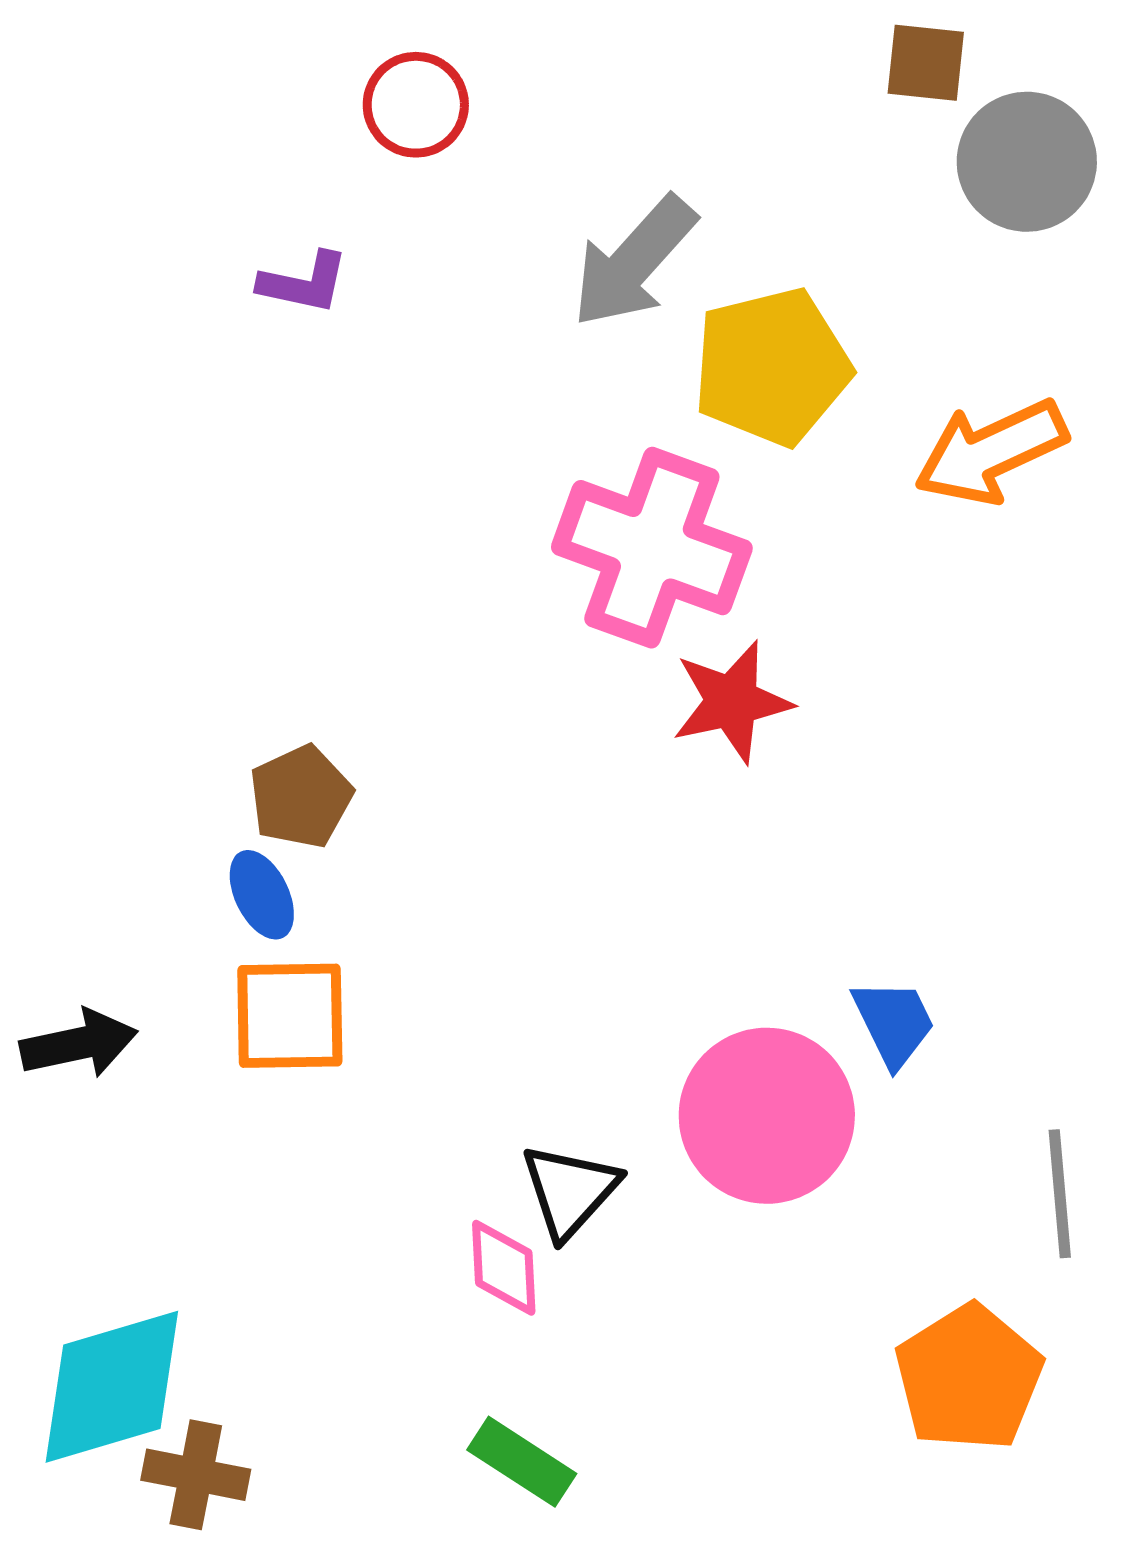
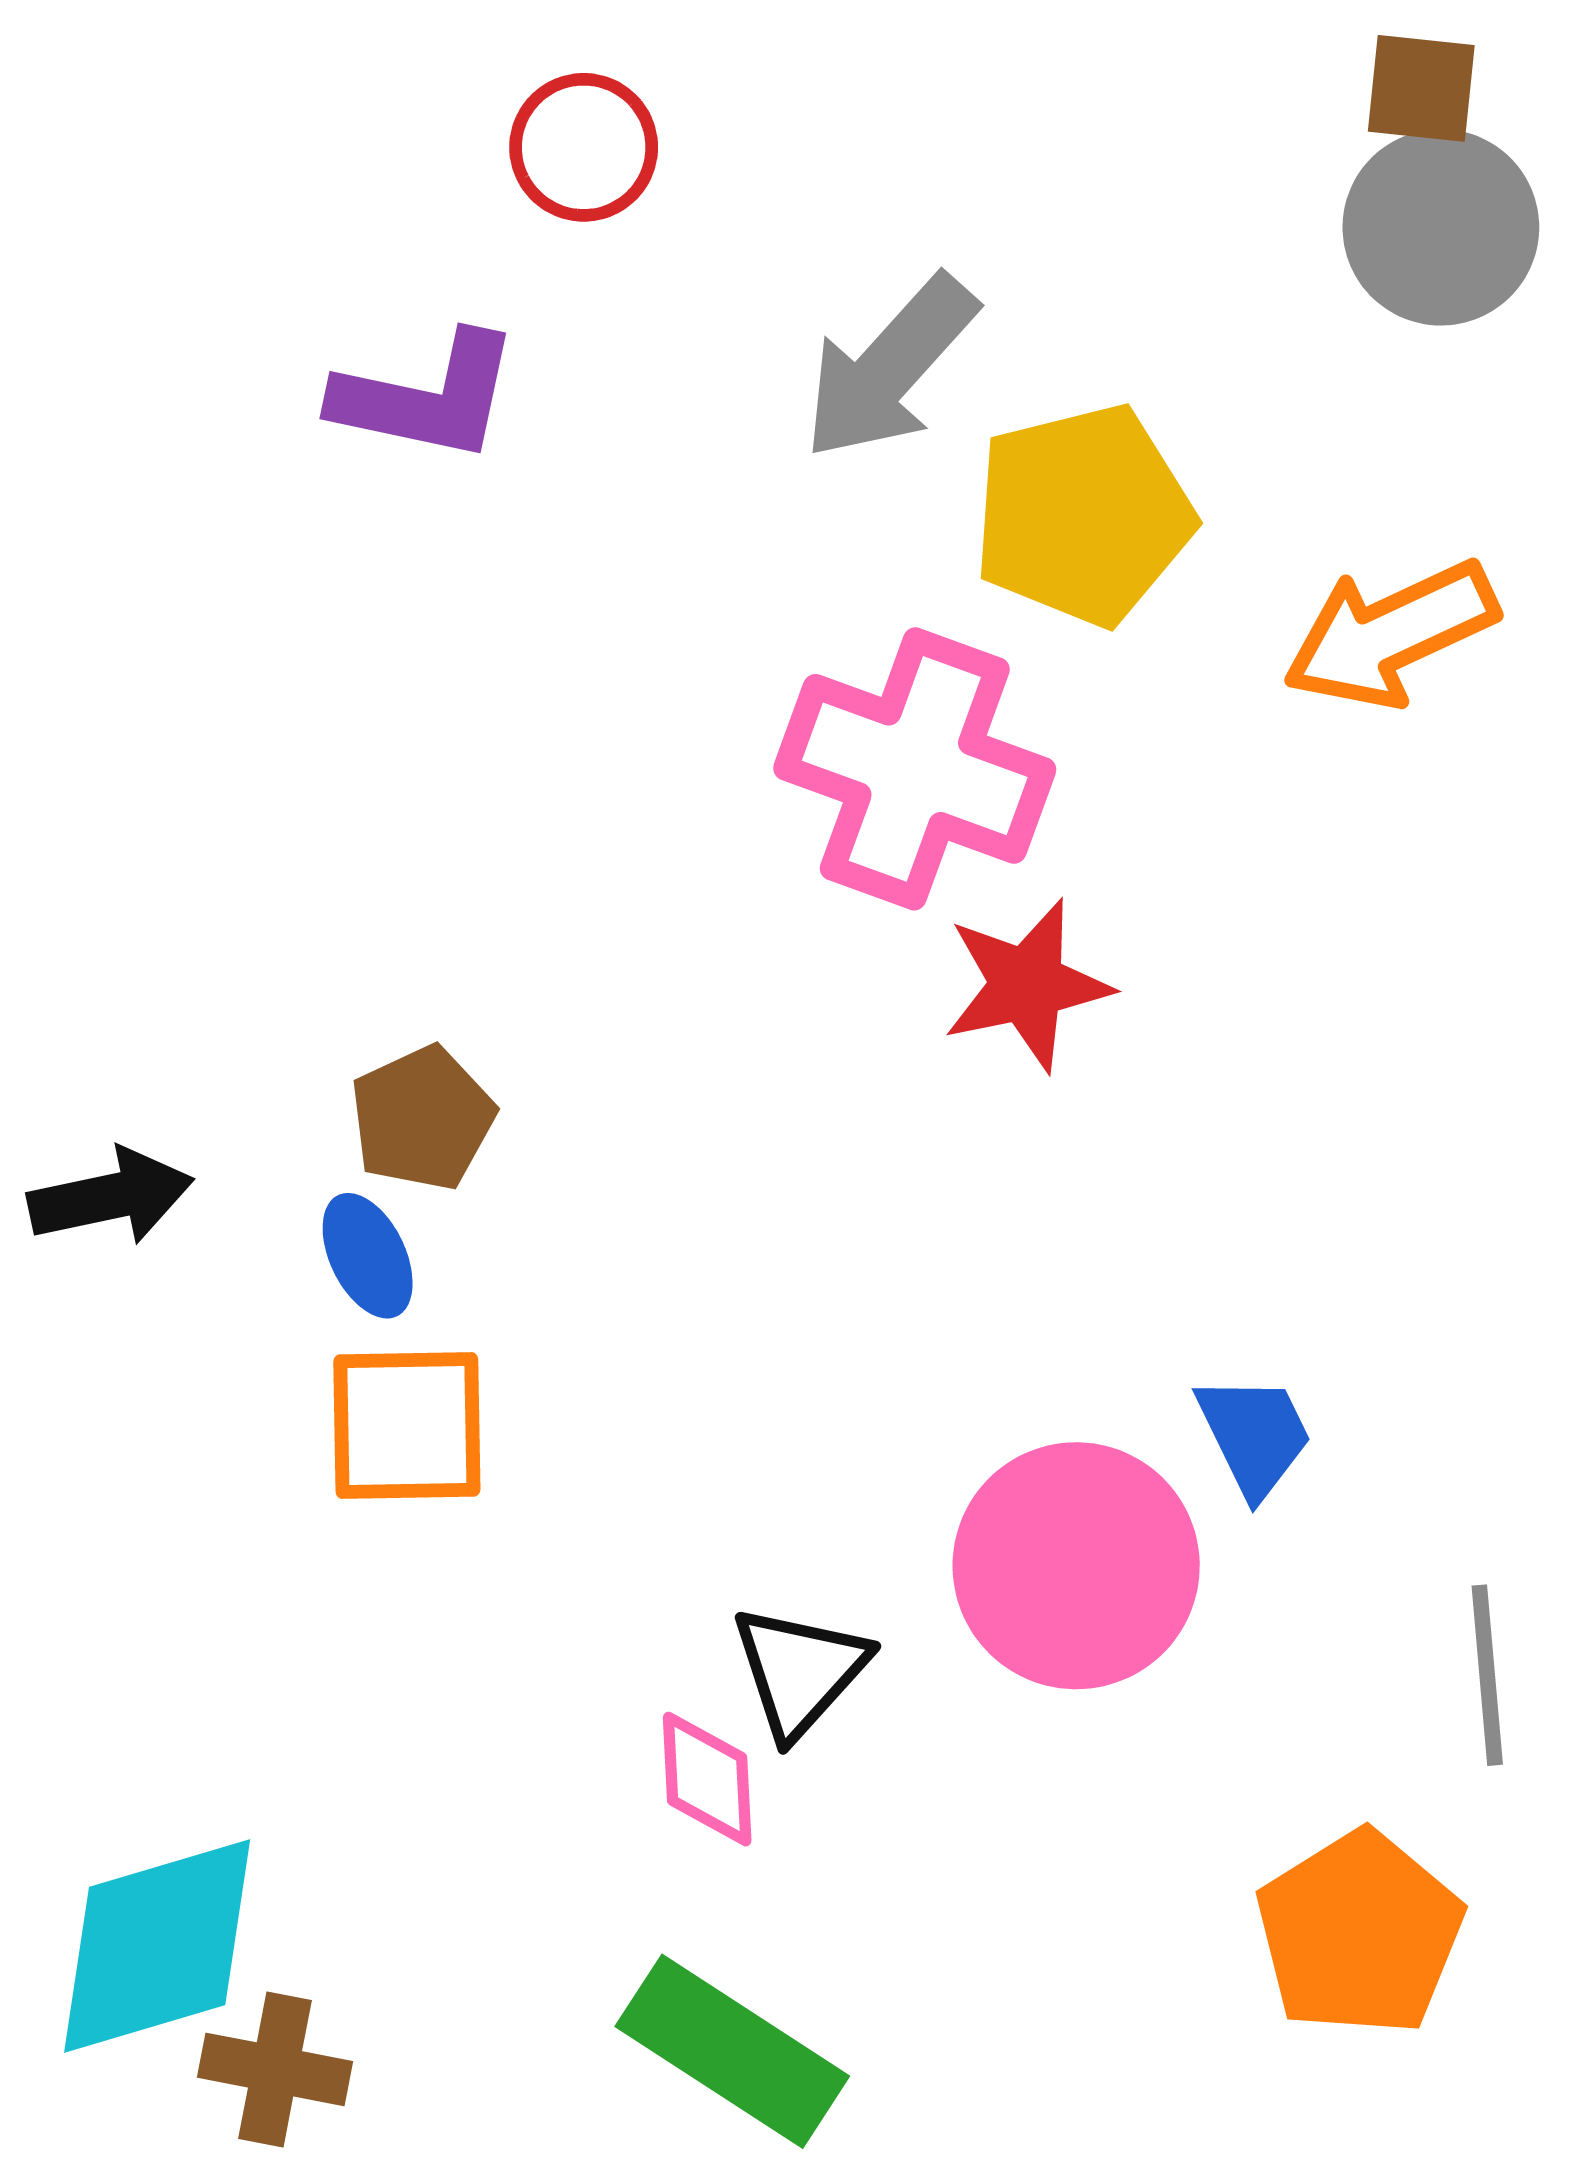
brown square: (926, 63) -> (1421, 88), moved
purple L-shape: (304, 283) -> (427, 397), size x1.5
black arrow: (79, 1044) -> (111, 1197), moved
green rectangle: (522, 1462) -> (732, 2051), size x1.5

